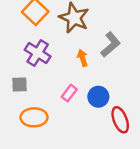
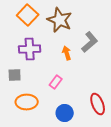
purple cross: (38, 53) -> (30, 49), turned -35
blue circle: (98, 97) -> (65, 113), moved

